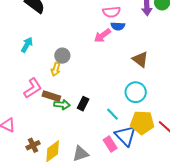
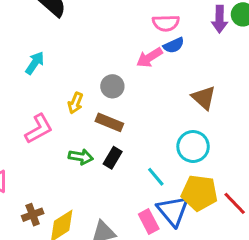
blue semicircle: (118, 26) -> (174, 45), turned -32
gray circle: (62, 56) -> (112, 86), moved
brown rectangle: (51, 96) -> (109, 122), moved

